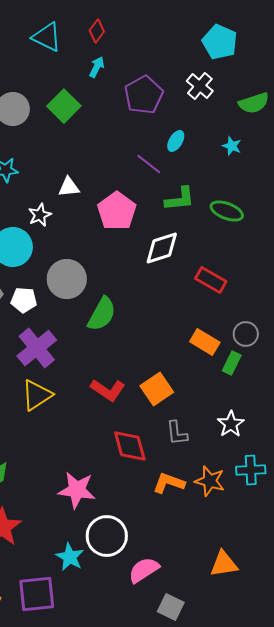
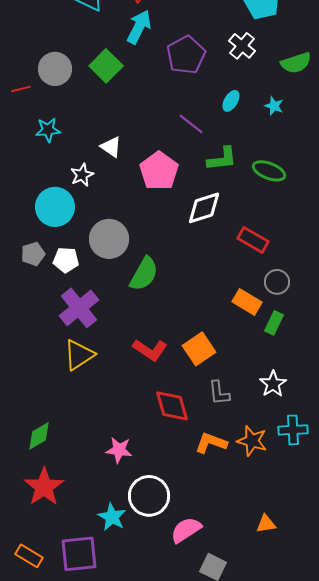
cyan arrow: (97, 67) -> (139, 27), size x1.6
cyan ellipse: (176, 141) -> (231, 101), moved
white triangle: (69, 187) -> (111, 147), turned 40
gray circle: (246, 334) -> (277, 282), moved
pink star: (77, 490) -> (119, 450), size x0.7
orange triangle: (224, 564) -> (266, 524), size x0.7

